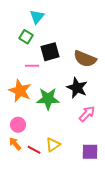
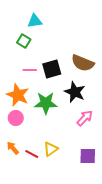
cyan triangle: (37, 17) -> (35, 21), turned 42
black square: (50, 52) -> (52, 69), moved
pink circle: (18, 125) -> (16, 118), moved

